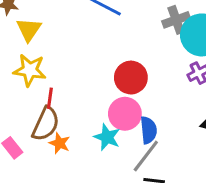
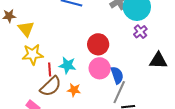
brown semicircle: (46, 124) -> (51, 86), turned 35
cyan star: (107, 137) -> (67, 65), moved
orange star: (60, 143) -> (74, 90), moved

